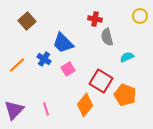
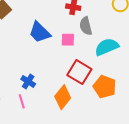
cyan semicircle: (127, 57) -> (107, 47), size x1.6
blue cross: (44, 59) -> (28, 81), moved
pink square: (68, 69) -> (68, 40), moved, turned 32

